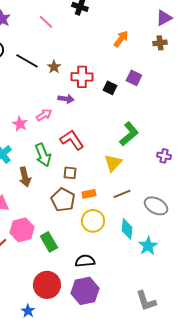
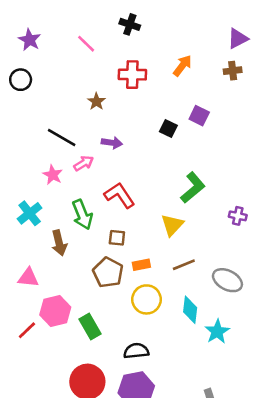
black line: (27, 61) -> (62, 138), moved
red cross: (82, 77) -> (132, 75), moved

